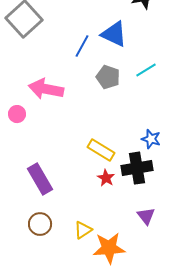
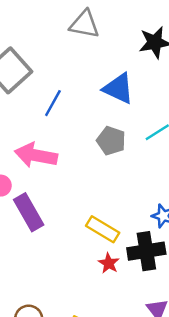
blue line: (82, 46) -> (53, 103), moved
purple rectangle: (40, 179) -> (29, 212), moved

